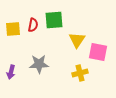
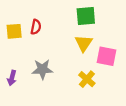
green square: (54, 20) -> (86, 16), moved
yellow cross: (80, 73) -> (87, 79), turned -35

